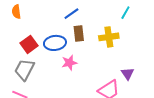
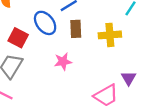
blue ellipse: (55, 43) -> (45, 23), moved, turned 55
red square: (29, 44) -> (18, 38), turned -30

